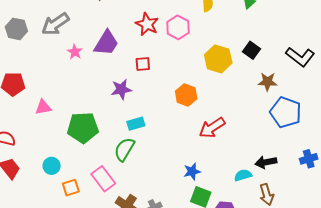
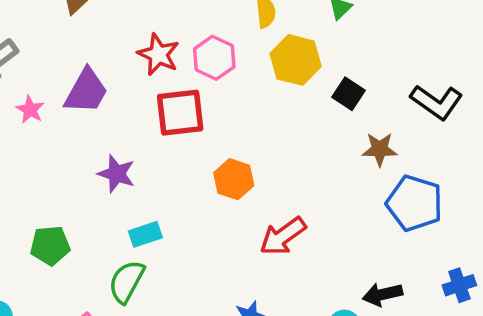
yellow hexagon: (218, 59) -> (296, 60), moved
red square: (143, 64) -> (180, 113), moved, size x1.8
purple star: (121, 89) -> (117, 174), turned 30
green pentagon: (83, 128) -> (50, 245), size x0.7

